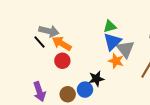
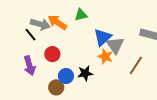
green triangle: (110, 26) -> (81, 15), moved
orange arrow: (62, 44) -> (57, 22), moved
blue circle: (85, 90) -> (66, 76), moved
purple arrow: (39, 92) -> (30, 66), moved

